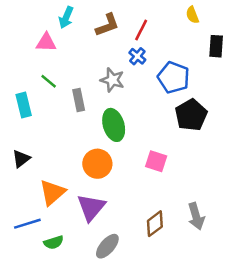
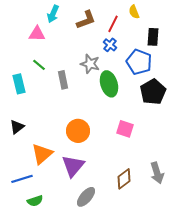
yellow semicircle: (192, 15) -> (134, 12), moved
black rectangle: (216, 46) -> (153, 37), moved
green ellipse: (114, 125) -> (109, 84), moved
green semicircle: (54, 242) -> (35, 201), moved

